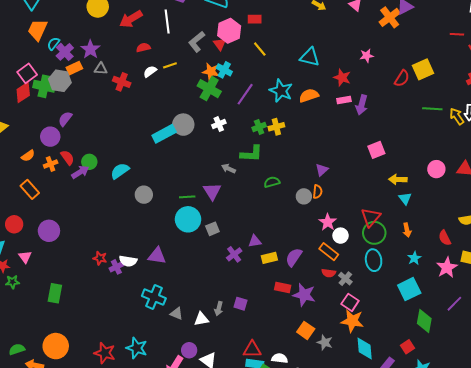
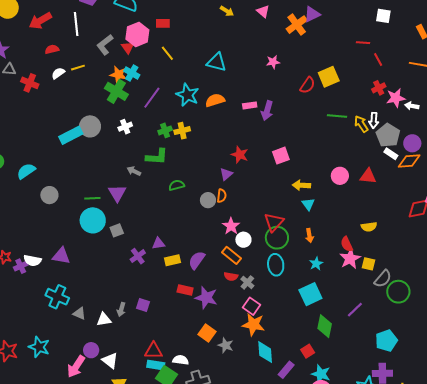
red star: (342, 78) -> (240, 155), moved
pink star: (447, 267) -> (350, 259), moved

